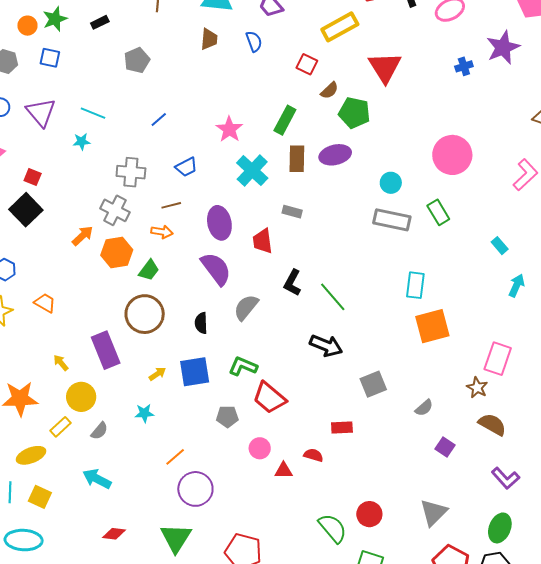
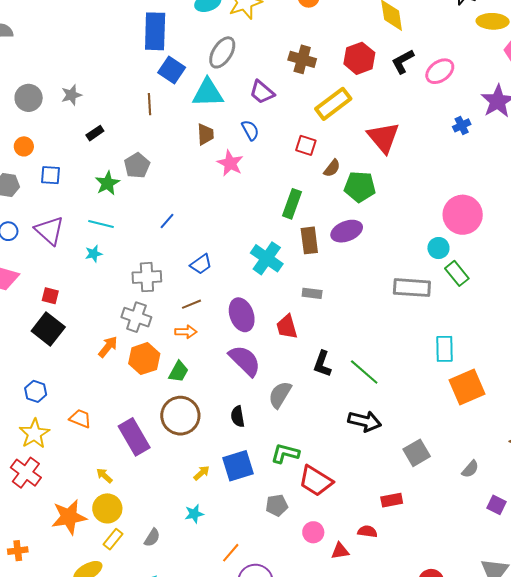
green star: (55, 19) -> (107, 183), moved
pink star: (229, 129) -> (230, 163), moved
cyan circle: (391, 183) -> (438, 248), moved
purple rectangle: (106, 350) -> (134, 437), moved
yellow circle: (81, 397) -> (107, 508), moved

